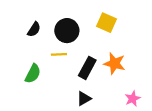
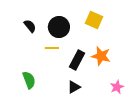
black semicircle: (34, 29) -> (30, 26), turned -72
green semicircle: (33, 74) -> (29, 80), moved, turned -48

